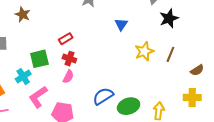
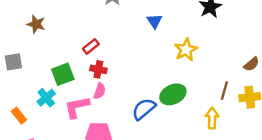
brown line: (170, 54) -> (224, 91), moved
pink L-shape: (38, 97) -> (77, 107), moved, turned 30
green ellipse: (129, 106) -> (173, 94), moved

